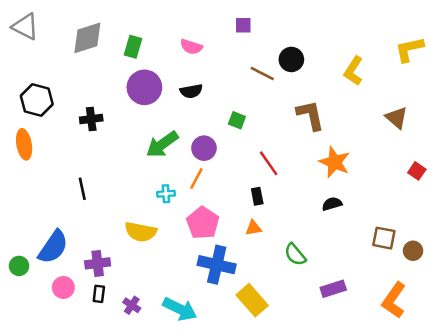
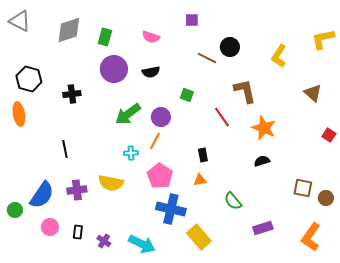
red line: (269, 163) -> (222, 117), moved
purple cross: (98, 263) -> (77, 190), moved

